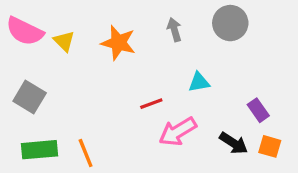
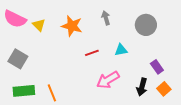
gray circle: (230, 23) -> (146, 25), moved
red line: (151, 104) -> (92, 53), moved
black arrow: (234, 143) -> (142, 87), turned 72
orange square: (270, 146) -> (164, 89), turned 32

